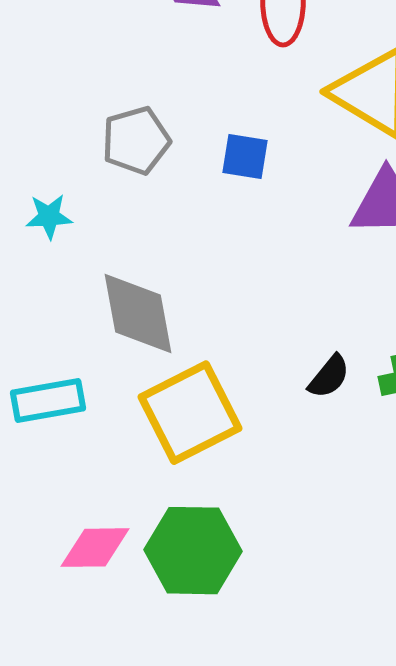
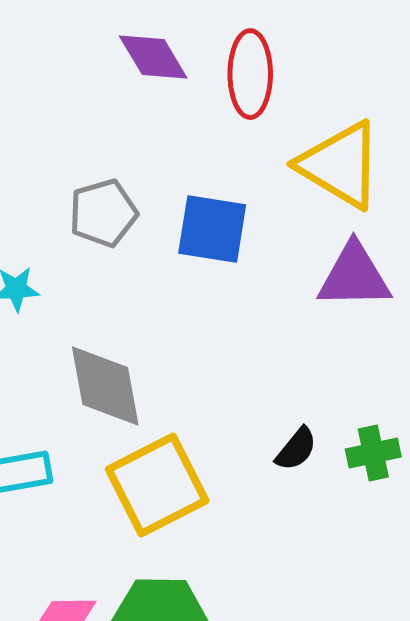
blue square: (245, 157) -> (212, 229), size x1.5

